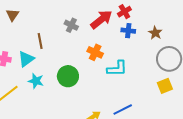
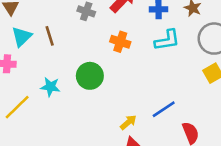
cyan triangle: (26, 59) -> (22, 37), moved
cyan L-shape: (117, 69) -> (167, 40), moved

